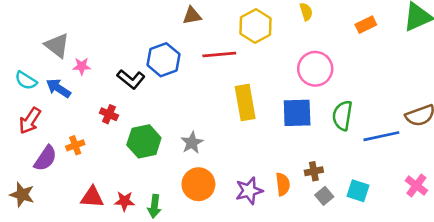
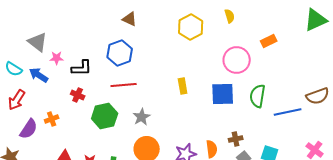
brown triangle: (192, 16) -> (130, 19), moved, turned 35
orange rectangle: (366, 25) -> (269, 41), moved
red line: (219, 55) -> (124, 85), moved
black L-shape: (131, 79) -> (82, 68), moved, turned -40
yellow rectangle: (245, 103) -> (183, 86), size x0.6

